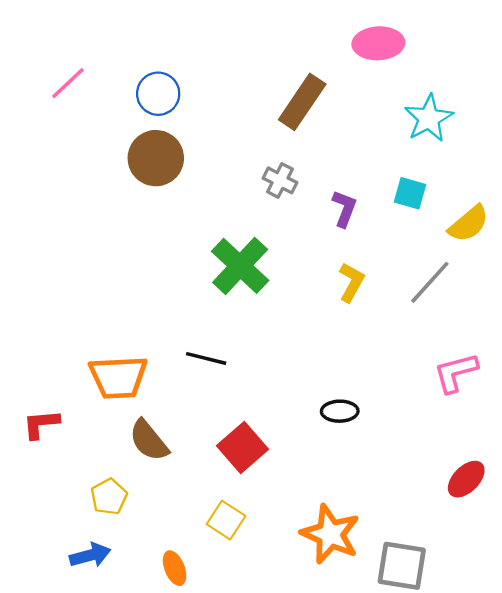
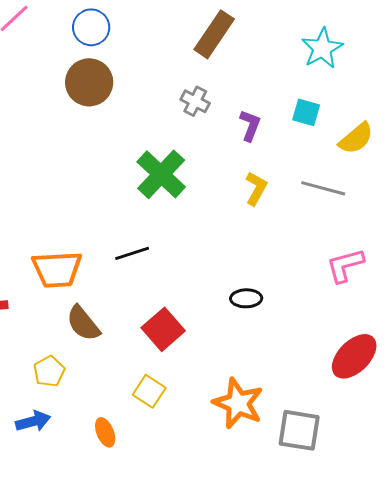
gray line: (430, 282) -> (323, 188), turned 63
black line: (206, 358) -> (132, 253), turned -32
red ellipse: (466, 479) -> (354, 356), size x1.4

